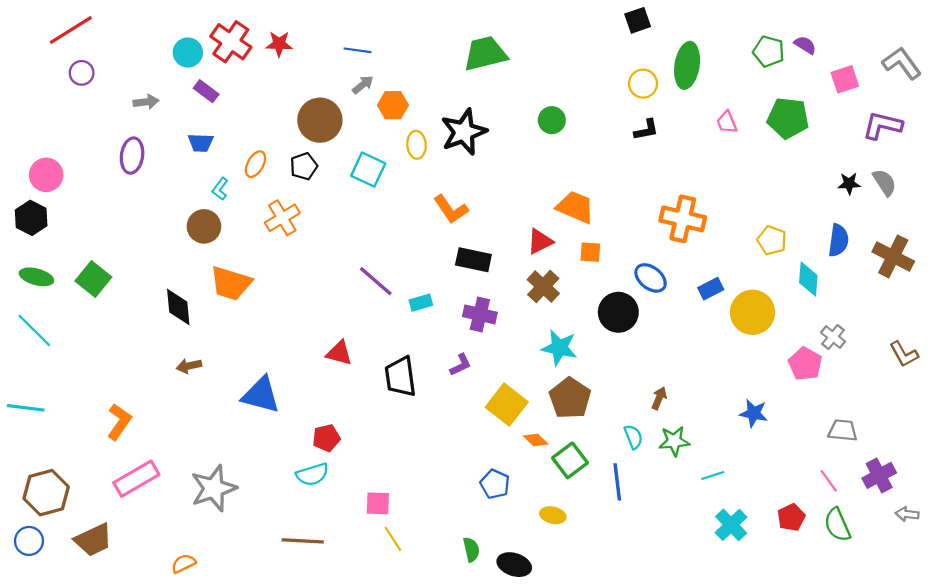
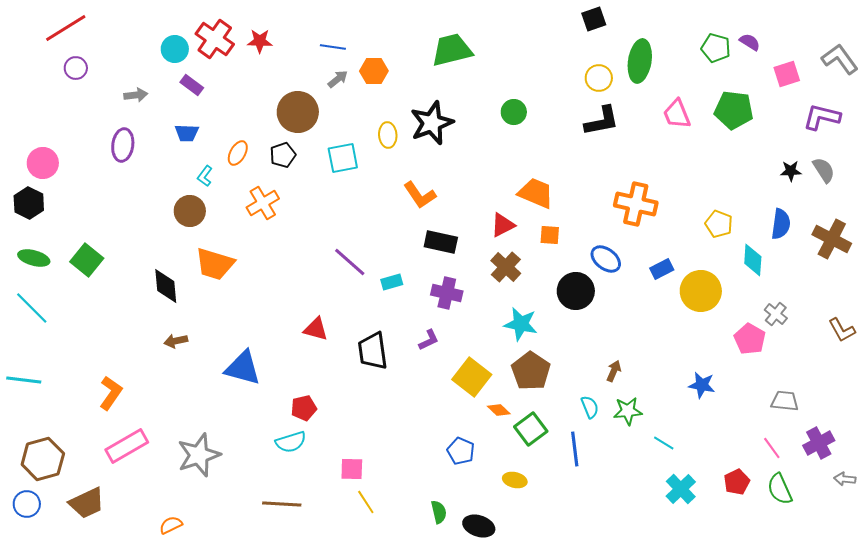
orange hexagon: (393, 105) -> (374, 71), moved
pink trapezoid: (727, 122) -> (677, 114), size x1.4
black L-shape: (646, 130) -> (602, 121), size x1.5
cyan square: (368, 170) -> (343, 158), turned -36
cyan line: (713, 475) -> (664, 443), turned 50

